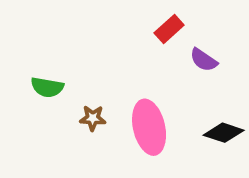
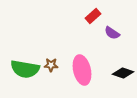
green semicircle: (47, 87) -> (25, 69), moved, size x1.6

